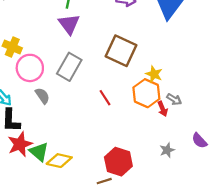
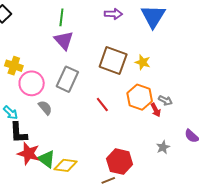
yellow star: (154, 74) -> (143, 62), moved
red star: (20, 144) -> (29, 153), turned -30

